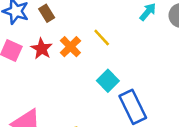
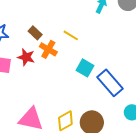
brown rectangle: (47, 13) -> (35, 33), moved

